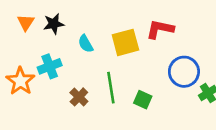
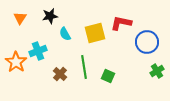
black star: (54, 24) -> (50, 16), moved
blue circle: (184, 72) -> (147, 42), moved

